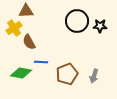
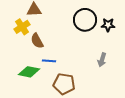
brown pentagon: (67, 74) -> (64, 84), moved, turned 30
gray arrow: (94, 76) -> (102, 60), moved

